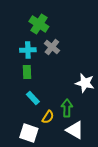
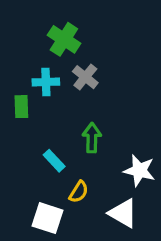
green rectangle: (27, 72) -> (21, 107), moved
white star: (85, 83) -> (139, 171), moved
green arrow: (67, 108) -> (92, 138), moved

